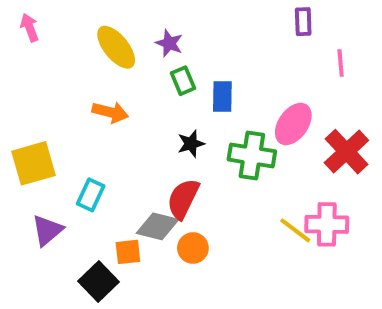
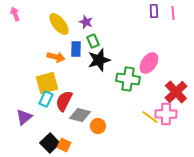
pink line: (341, 63) -> (173, 13), moved
blue rectangle: (222, 96) -> (76, 49), moved
black star: (191, 144) -> (99, 60), moved, size x1.6
red cross: (346, 152) -> (176, 92), moved
yellow square: (33, 163) -> (47, 83), moved
red semicircle: (183, 199) -> (64, 101), moved
orange square: (128, 252) -> (64, 145), moved, turned 32

